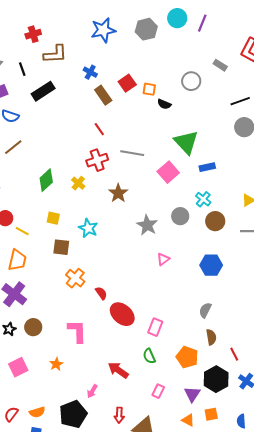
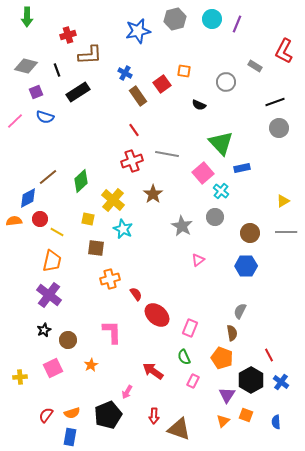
gray hexagon: (146, 29) -> (175, 19), moved
orange square: (149, 89) -> (184, 71), moved
brown line: (13, 147) -> (48, 177), moved
yellow cross: (78, 183) -> (113, 200), moved, size x1.6
cyan cross: (203, 199) -> (221, 191), moved
brown circle: (215, 221) -> (250, 233), moved
orange cross: (75, 278) -> (110, 279), turned 36
brown circle: (33, 327) -> (68, 340), moved
brown semicircle: (211, 337) -> (232, 333), moved
pink rectangle: (158, 391) -> (193, 381), moved
orange square: (211, 414) -> (246, 415), turned 32
orange triangle: (188, 420) -> (223, 421), turned 48

